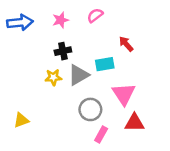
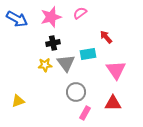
pink star: (61, 20) -> (51, 17), size x1.5
blue arrow: (20, 22) -> (17, 19), turned 35
gray triangle: (78, 75) -> (66, 63), turned -36
pink triangle: (124, 94) -> (116, 70), moved

